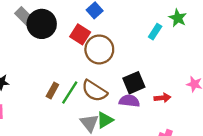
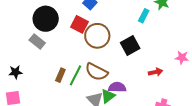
gray rectangle: (24, 16) -> (37, 42), moved
black square: (134, 83) -> (130, 45), moved
purple semicircle: (129, 101) -> (117, 87), moved

